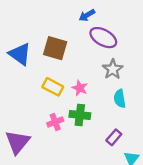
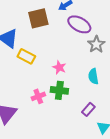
brown square: (55, 48) -> (38, 18), moved, turned -30
gray star: (113, 69) -> (96, 44), moved
yellow rectangle: (53, 87) -> (26, 56), moved

